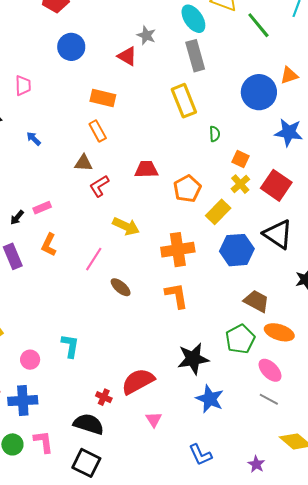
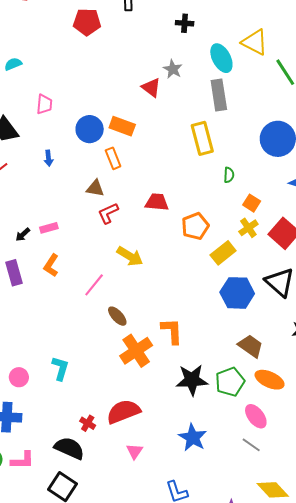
blue circle: (71, 47) -> (90, 129), moved
blue arrow: (34, 139) -> (49, 158), turned -147
orange cross: (178, 250) -> (136, 351), moved, turned -32
black star: (193, 359) -> (192, 380), moved
pink L-shape: (43, 442) -> (22, 460), turned 90

